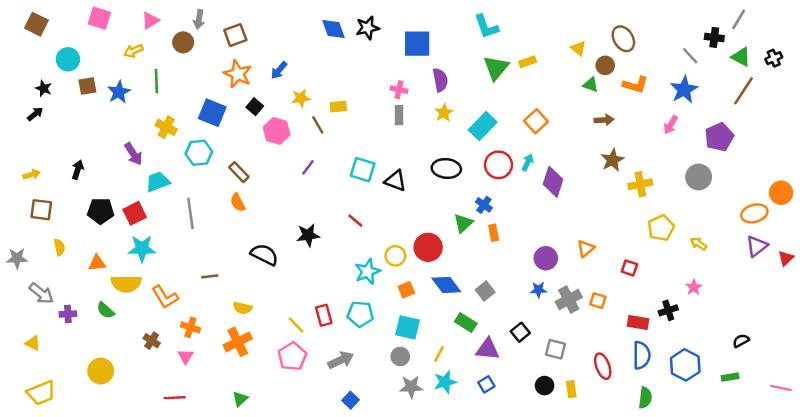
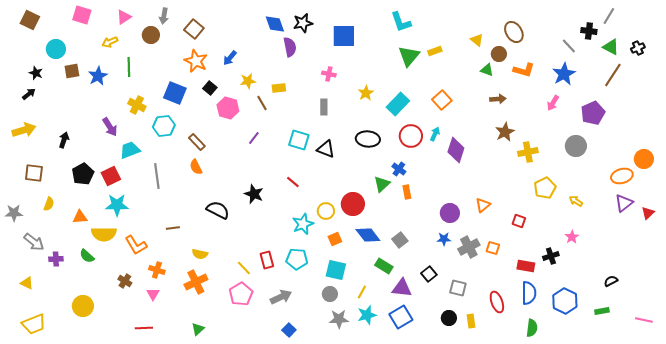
brown square: (235, 35) -> (194, 29), turned -30
purple semicircle: (440, 80) -> (290, 47), moved
gray rectangle: (399, 115) -> (324, 107), moved
yellow arrow: (32, 175) -> (24, 130), moved, size x1.6
black pentagon: (101, 211) -> (83, 174), turned -30
black star: (308, 235) -> (254, 194), turned 30
yellow semicircle: (59, 247) -> (49, 204), turned 32
blue square: (486, 384) -> (401, 317), size x1.6

